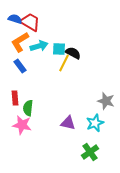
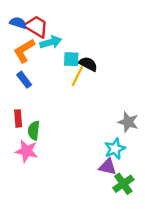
cyan arrow: (39, 46) -> (51, 42), moved
purple triangle: (68, 123) -> (108, 167), moved
green cross: (90, 152) -> (123, 184), moved

